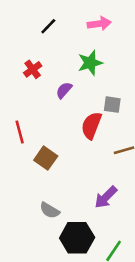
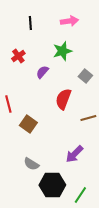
black line: (48, 26) -> (30, 23), turned -48
gray square: (112, 105) -> (85, 76), moved, turned 32

